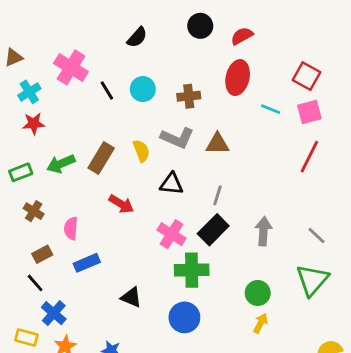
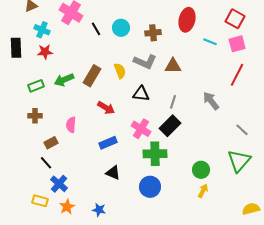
cyan cross: (29, 92) -> (42, 30), turned -35
brown cross: (34, 211) -> (35, 116), moved, turned -32
gray arrow: (263, 231) -> (211, 101), moved, turned -42
blue rectangle: (87, 263) -> (108, 143), moved

